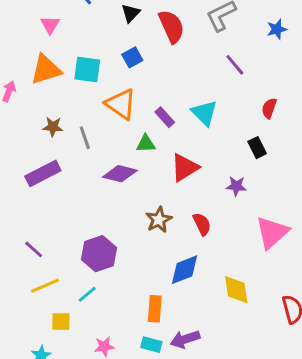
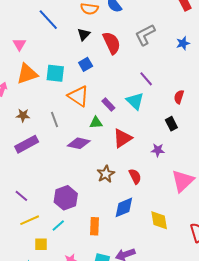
pink triangle: (50, 25) -> (19, 44), moved
purple line: (235, 65) -> (146, 79), moved
brown star: (53, 127) -> (23, 115), moved
orange rectangle: (155, 309) -> (95, 226), moved

